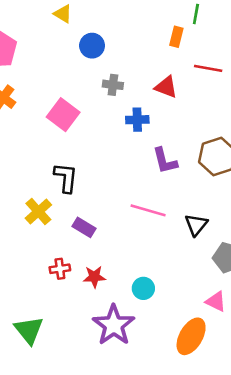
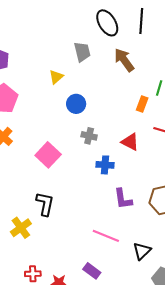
yellow triangle: (63, 14) -> (56, 77), turned 42
purple rectangle: (84, 227) -> (92, 271), moved

